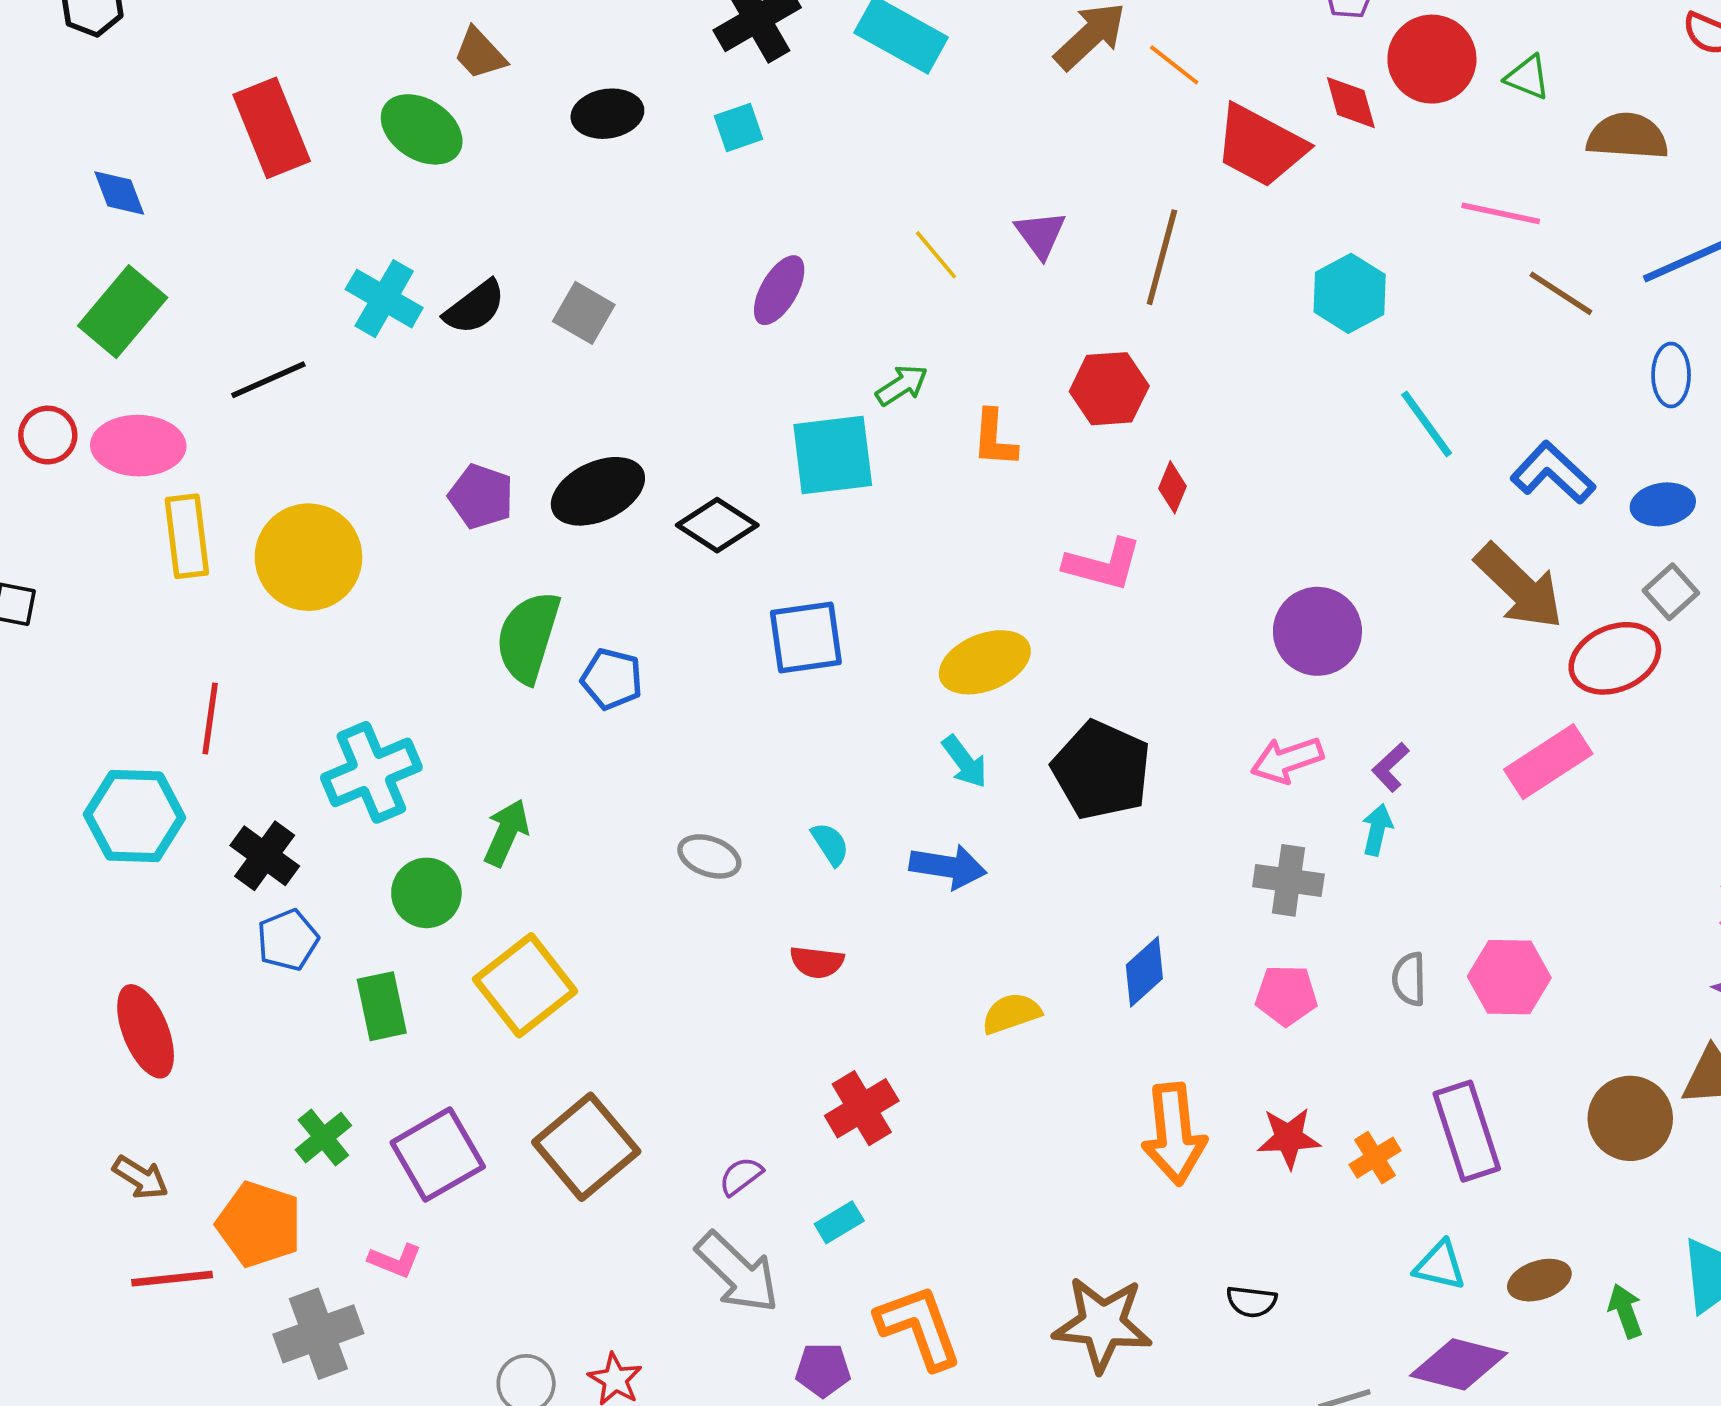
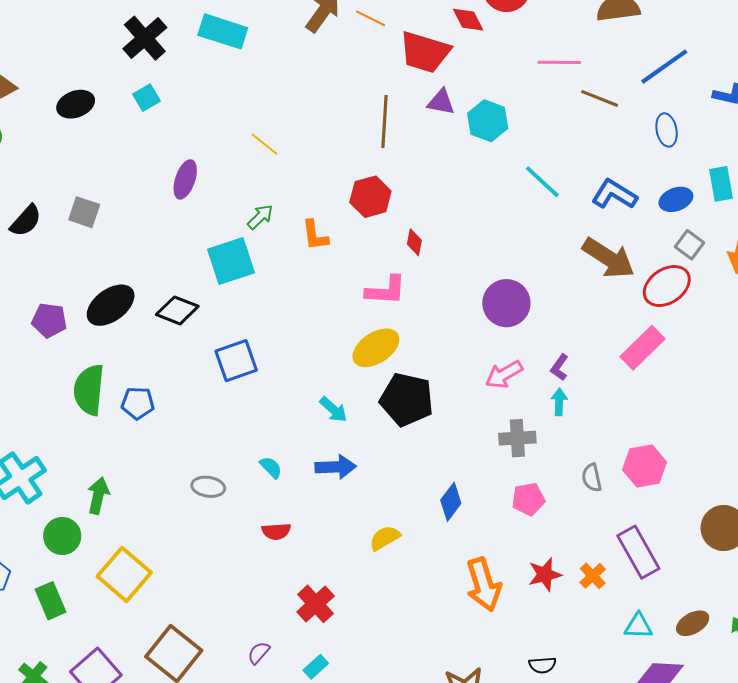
purple triangle: (1040, 234) -> (441, 102), moved, turned -32
yellow ellipse: (985, 662) -> (376, 348), moved

